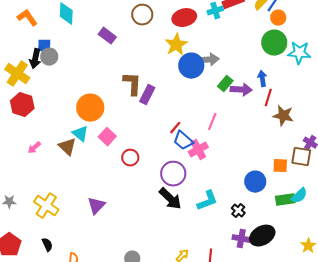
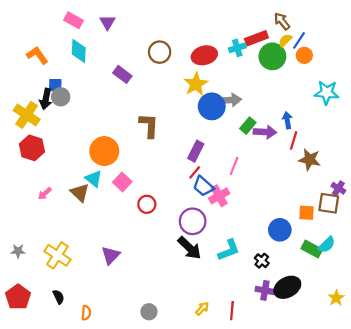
green circle: (274, 43) -> (272, 56), moved
purple rectangle: (147, 95) -> (196, 151), moved
green rectangle: (285, 200) -> (312, 249), turned 36

